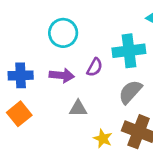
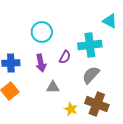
purple arrow: (62, 75) -> (41, 63), turned 72

